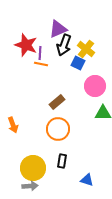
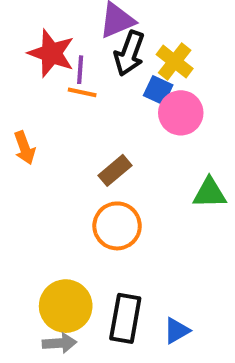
pink circle: (95, 86) -> (181, 113), moved
orange arrow: (13, 125) -> (25, 148), moved
black rectangle: (62, 161) -> (125, 318), moved, size x1.6
blue triangle: (87, 180) -> (177, 331), turned -48

